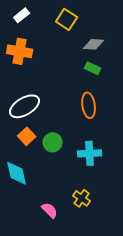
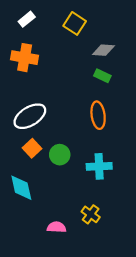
pink semicircle: (50, 210) -> (57, 227), turned -42

